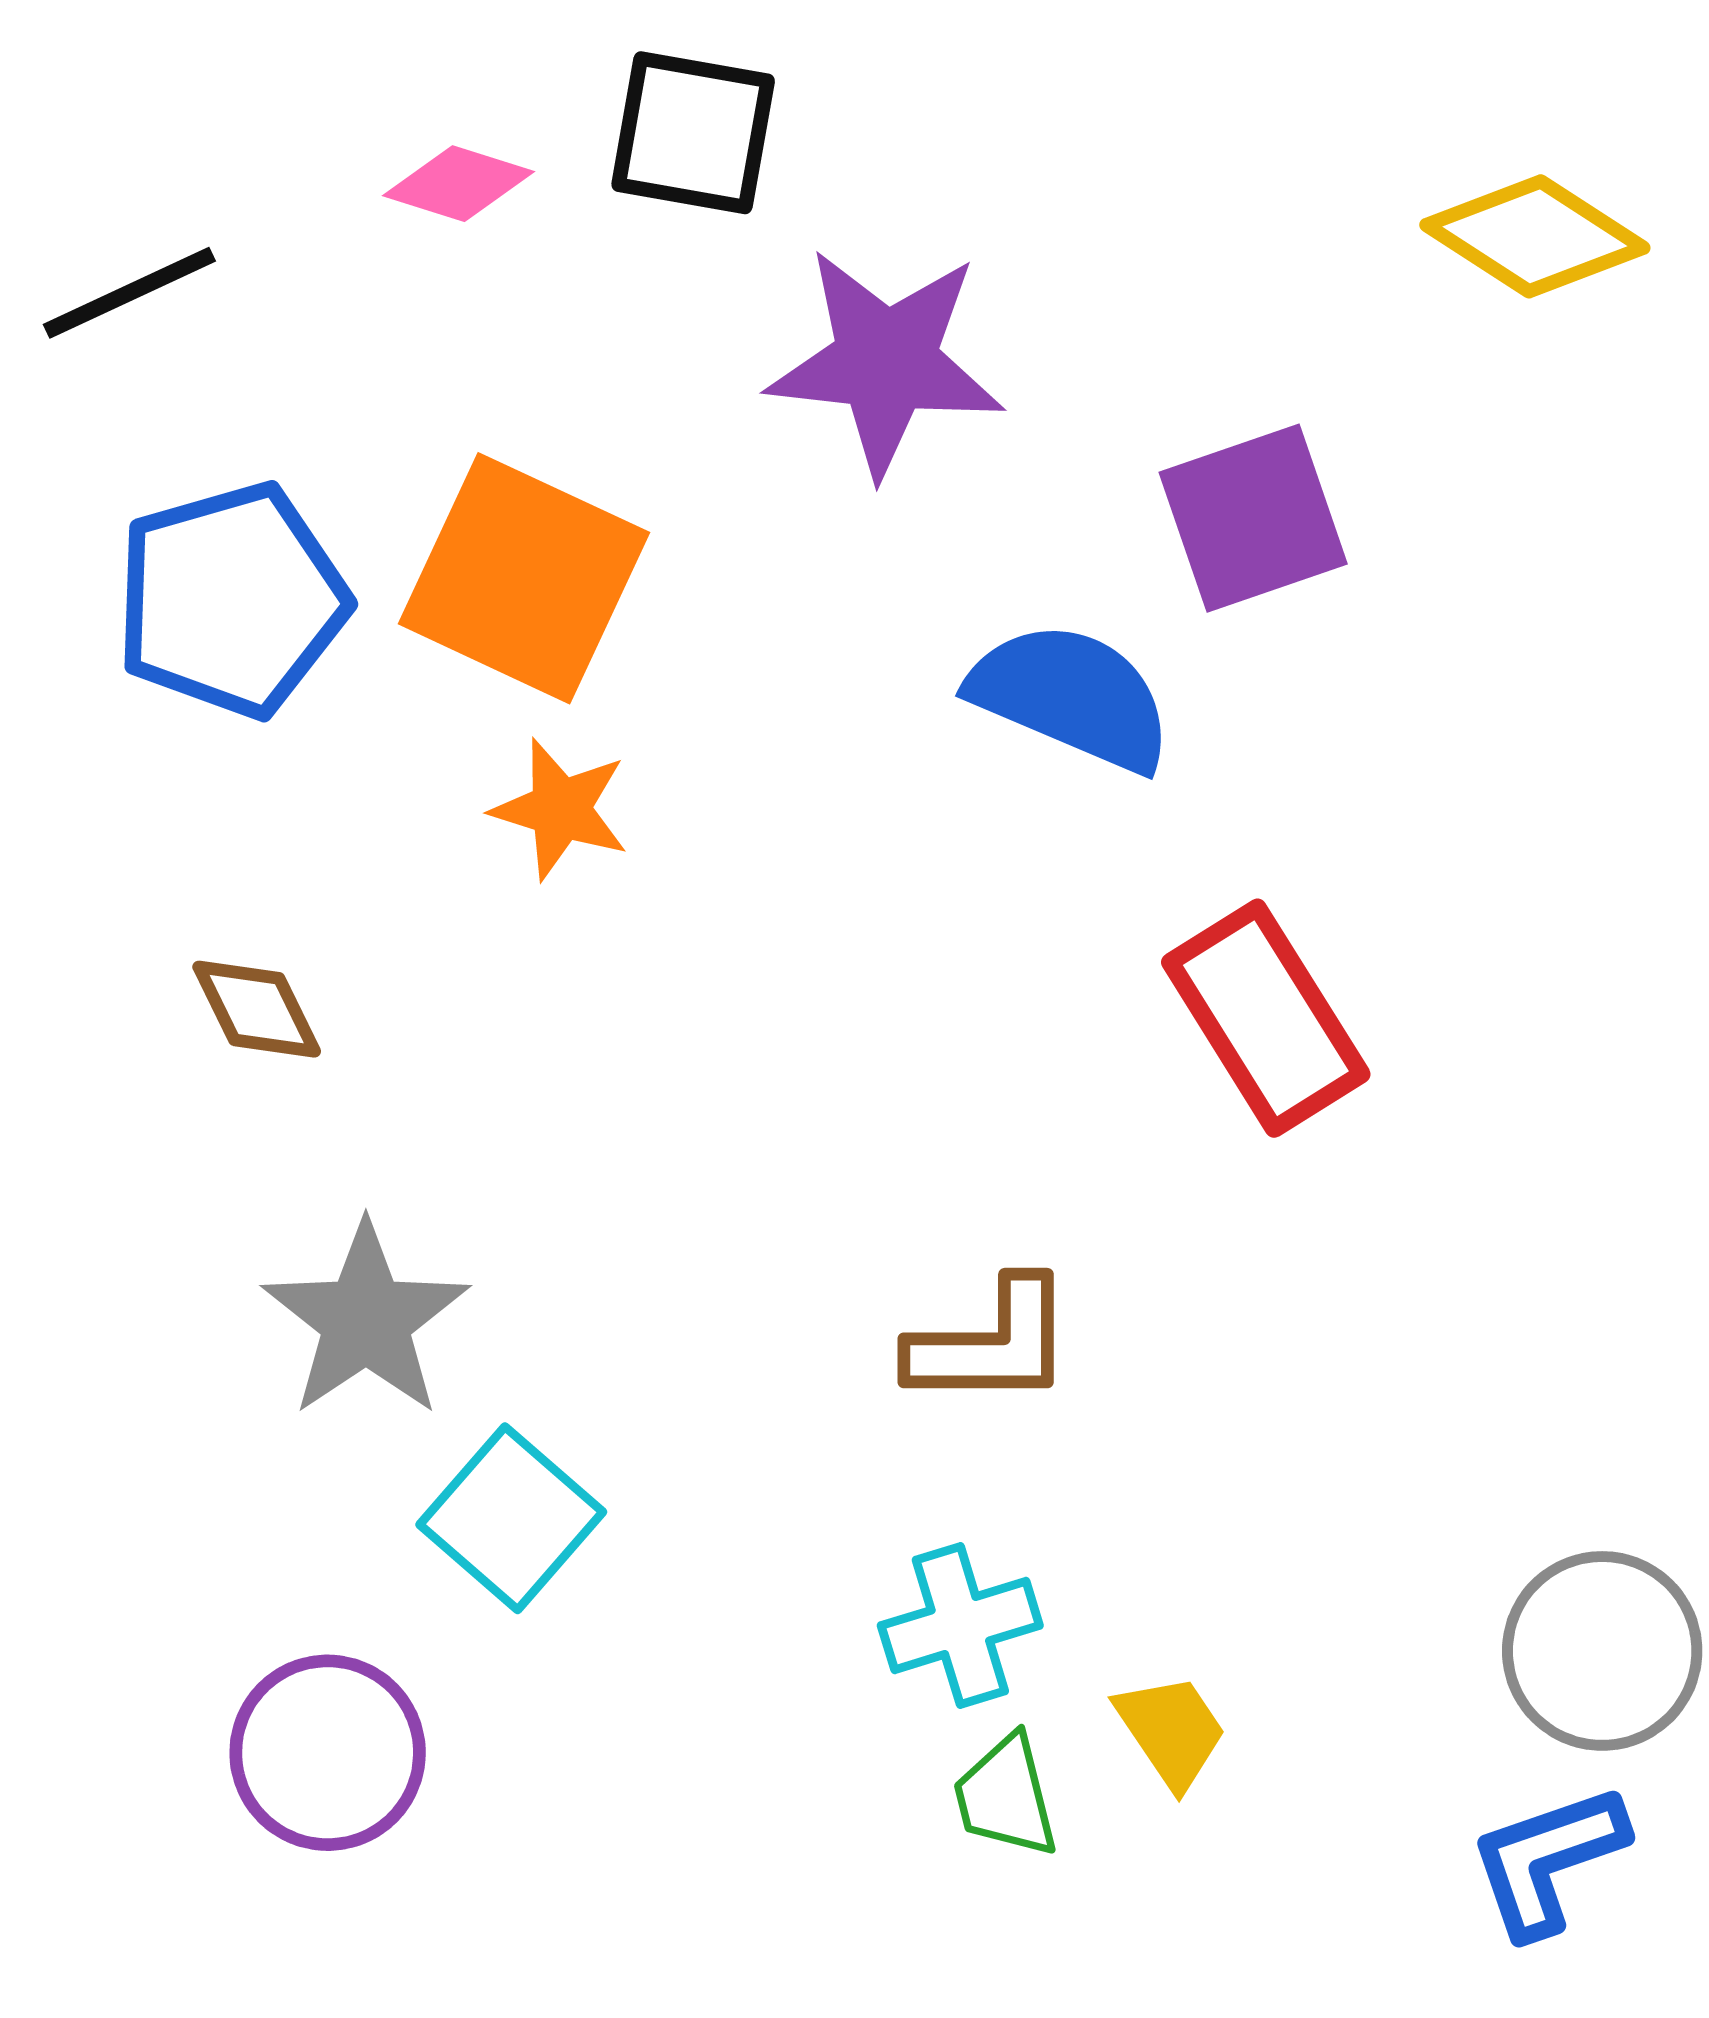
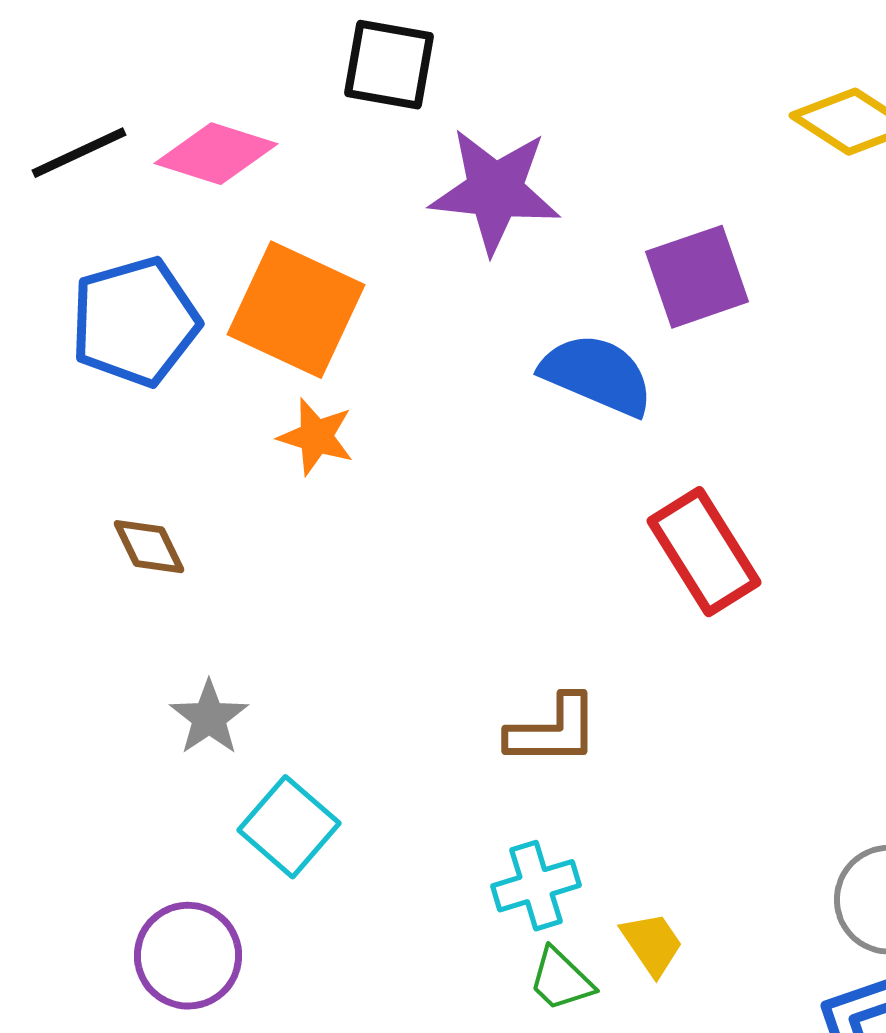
pink diamond: (459, 184) -> (216, 154), moved, size x1.5
gray star: (366, 1320) -> (209, 718), size x0.7
green trapezoid: (1006, 1796) -> (561, 980), turned -32

